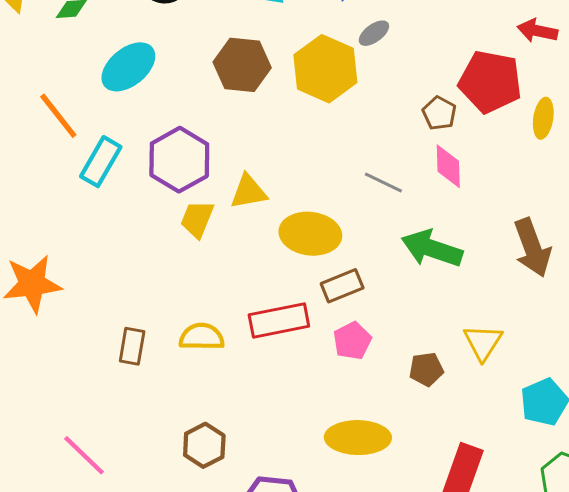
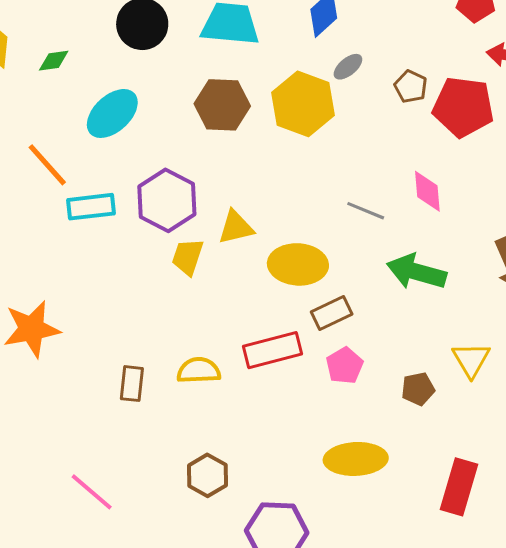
brown pentagon: (439, 113) -> (411, 87), moved
cyan rectangle: (101, 162) -> (91, 207), turned 57

